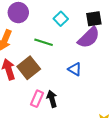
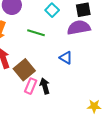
purple semicircle: (89, 38) -> (79, 28), turned -145
brown square: (29, 68) -> (24, 70), moved

